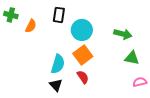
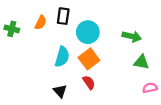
green cross: (11, 15) -> (12, 29), moved
orange semicircle: (31, 26) -> (41, 22), moved
cyan semicircle: (58, 64) -> (62, 57), moved

